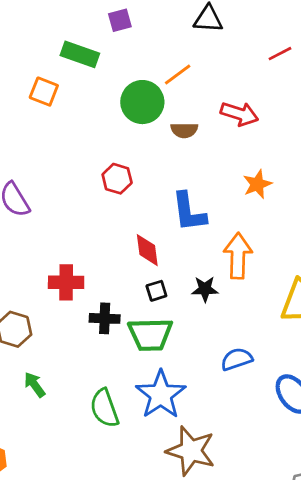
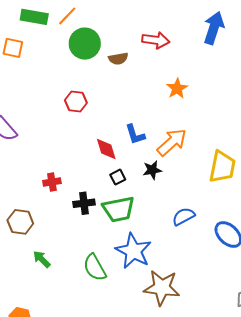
orange line: (178, 74) -> (67, 16), moved
blue L-shape: (189, 212) -> (135, 134), moved, size x0.7
orange arrow: (238, 256) -> (172, 142), turned 56
red cross: (66, 282) -> (52, 182), size x0.7

